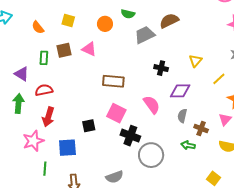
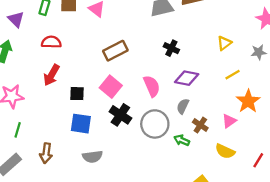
yellow triangle: (195, 61) -> (224, 43), moved
brown rectangle: (113, 81) -> (115, 51), turned -45
red semicircle: (44, 90) -> (51, 42), moved
red arrow: (48, 117) -> (51, 75), moved
blue square: (67, 148) -> (81, 124), moved
gray circle: (151, 155) -> (155, 124), moved

